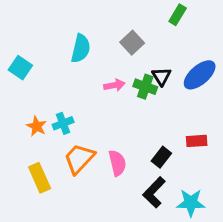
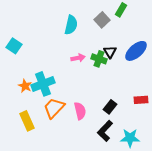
gray square: (132, 43) -> (102, 20), moved
cyan semicircle: (81, 48) -> (71, 25), moved
cyan cross: (63, 123) -> (43, 84), size x1.6
red rectangle: (197, 141) -> (141, 100), moved

